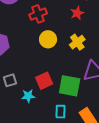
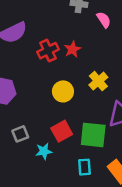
red star: (77, 13) -> (72, 49), moved
yellow circle: (48, 39) -> (63, 91), moved

